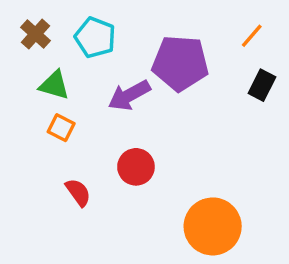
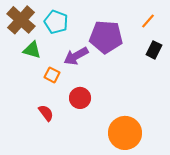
brown cross: (36, 34) -> (21, 20), size x1.6
orange square: (61, 128) -> (52, 75), moved

